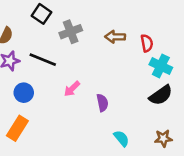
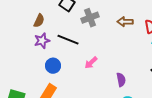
purple semicircle: (102, 103) -> (121, 80), moved

